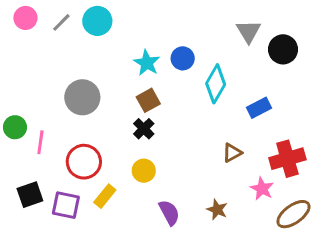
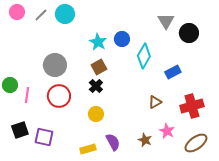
red circle: (84, 162) -> (59, 96), moved
pink star: (262, 189) -> (167, 131), moved
yellow rectangle: (105, 196) -> (88, 149), moved, turned 35

